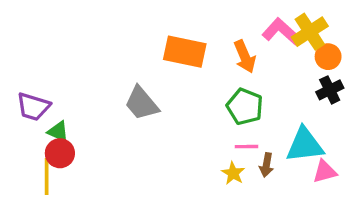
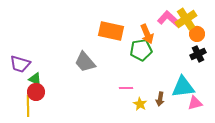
green pentagon: (245, 107) -> (141, 50), moved, turned -30
pink line: (246, 147) -> (126, 88), moved

